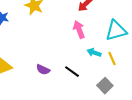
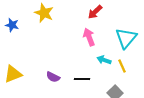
cyan triangle: (116, 31) -> (126, 38), turned -35
black line: (72, 72) -> (82, 79), turned -35

